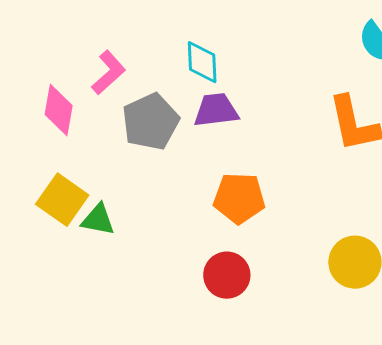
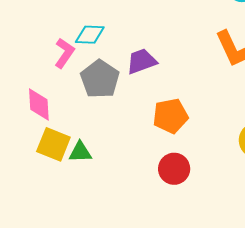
cyan diamond: (202, 62) -> (90, 35), moved, turned -72
pink diamond: (59, 110) -> (39, 105), moved

